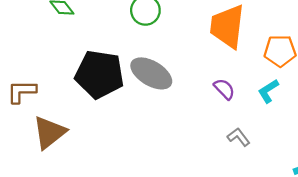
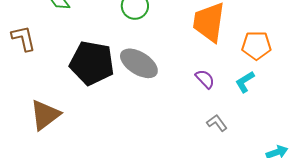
brown L-shape: (22, 92) -> (23, 38), moved, turned 76

